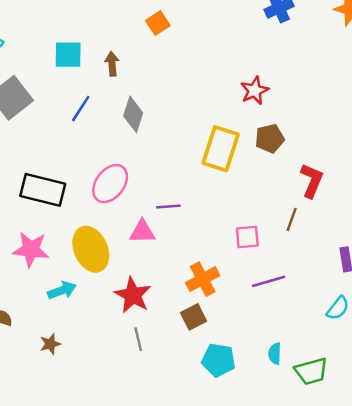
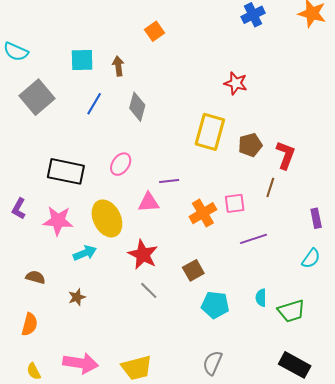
red star: (255, 91) -> (236, 83), turned -30
brown pentagon: (270, 138) -> (250, 145), moved
pink ellipse: (110, 184) -> (121, 164), size x0.7
orange cross: (203, 279) -> (203, 213), moved
gray line: (138, 339) -> (149, 290), turned -30

